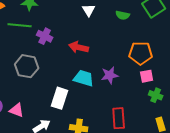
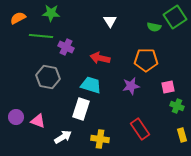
green semicircle: (123, 15) -> (154, 27), moved
orange pentagon: (141, 53) -> (146, 60), moved
cyan trapezoid: (84, 78) -> (91, 85), moved
red rectangle: (119, 118) -> (140, 129), turned -30

